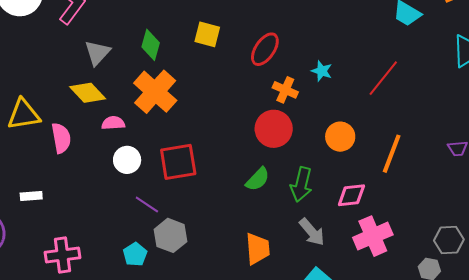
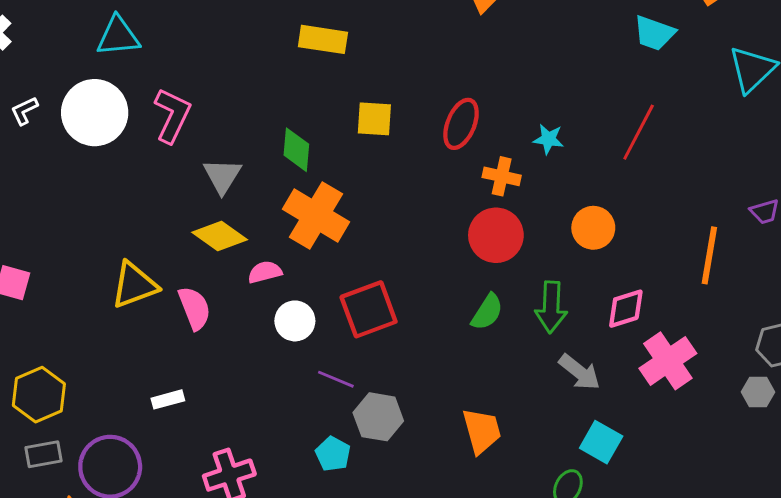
orange line: (392, 154) -> (709, 255), moved
orange trapezoid: (258, 249) -> (482, 431), moved

